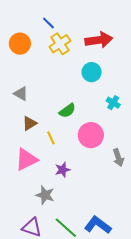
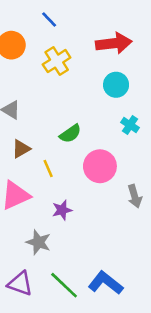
yellow cross: (60, 44) -> (57, 61), moved
cyan circle: (92, 72) -> (116, 85), moved

